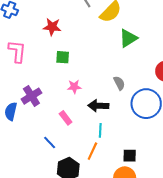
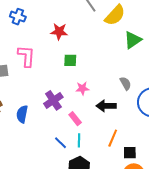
purple cross: (31, 96) -> (53, 100), moved
cyan line: (100, 130) -> (79, 140), moved
orange line: (92, 151) -> (113, 138), moved
black square: (130, 156) -> (130, 153), moved

